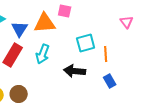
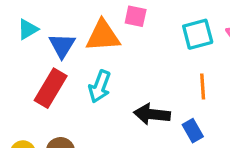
cyan square: (86, 43) -> (198, 34), moved
blue rectangle: (110, 81) -> (193, 131), moved

